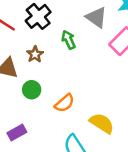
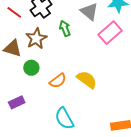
brown star: (35, 54) -> (36, 39), size x1.5
yellow semicircle: (102, 123) -> (87, 80), moved

